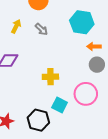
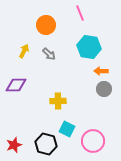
pink circle: (86, 94) -> (93, 141), moved

